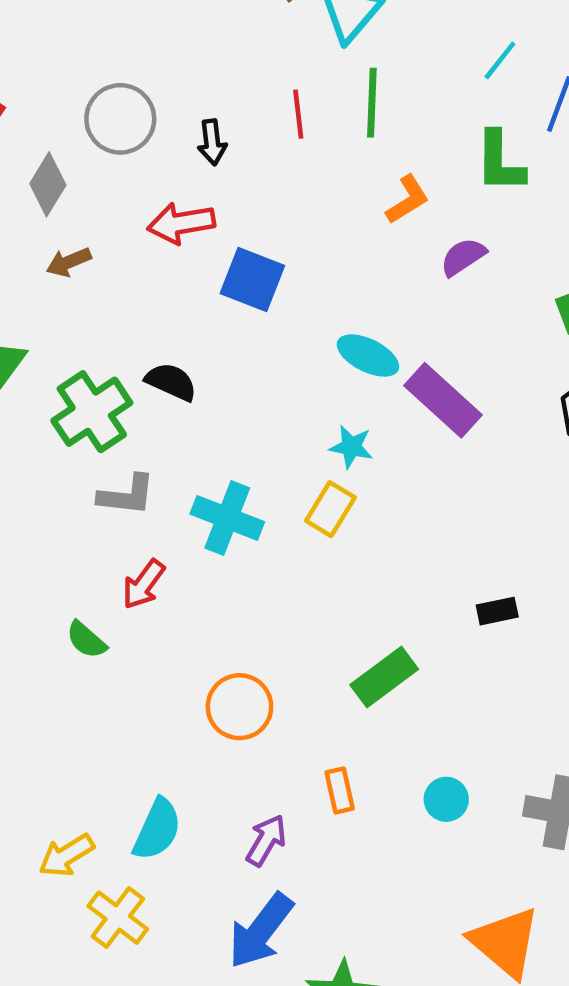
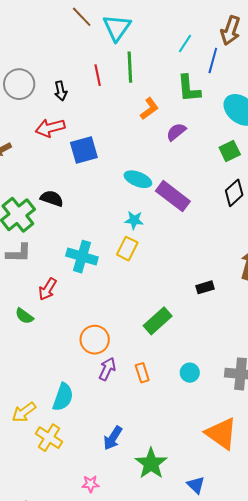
blue square: (252, 279) -> (84, 150), turned -32
gray L-shape: (127, 495) -> (19, 253), moved
purple arrow: (266, 840) -> (107, 369), moved
blue arrow: (261, 931) -> (113, 438), size x0.7

